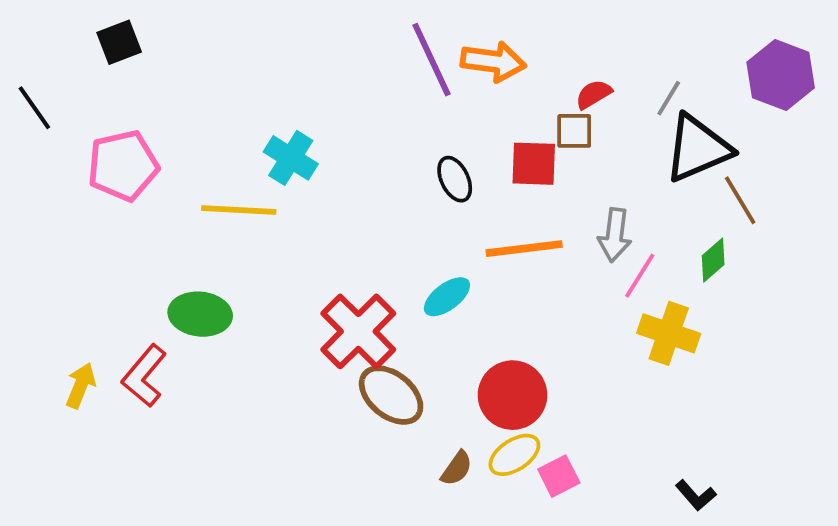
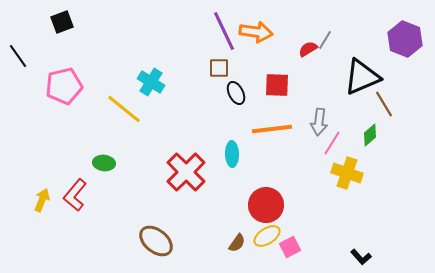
gray line: (669, 98) -> (325, 40), moved
brown square: (574, 131) -> (219, 68), moved
yellow line: (239, 210) -> (124, 109), turned 36
cyan ellipse: (447, 297) -> (232, 154), turned -55
green ellipse: (200, 314) -> (104, 163), size x0.7
brown ellipse: (391, 395) -> (156, 241), moved

